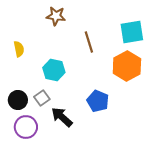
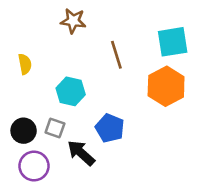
gray square: (42, 98) -> (55, 128), turned -35
blue pentagon: (98, 101) -> (110, 128), moved

